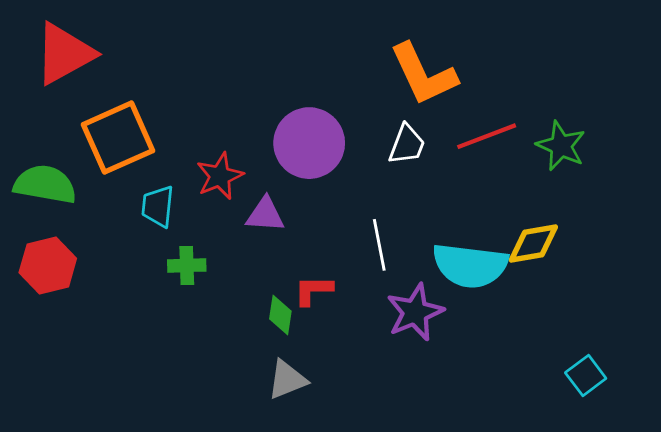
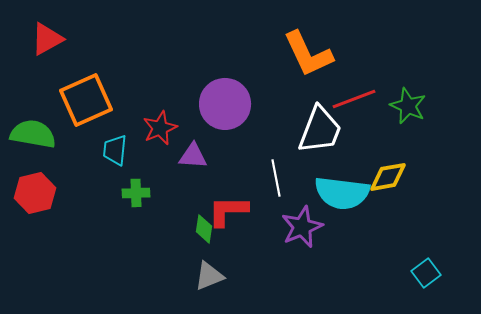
red triangle: (64, 54) -> (47, 39), size x0.7
white trapezoid: (407, 144) -> (320, 130), moved, size x1.6
red L-shape: (313, 290) -> (228, 211), size x1.4

